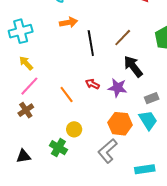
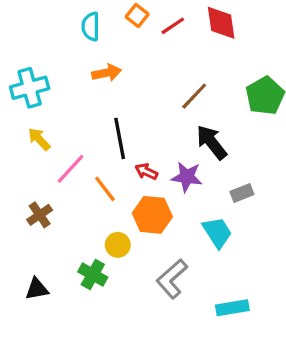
black line: (91, 43) -> (120, 138), moved
pink line: (29, 86) -> (71, 169), moved
cyan trapezoid: (148, 120) -> (217, 232), moved
orange hexagon: (120, 124) -> (152, 215), moved

